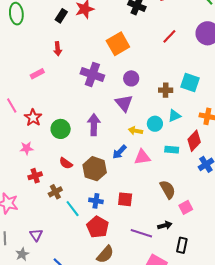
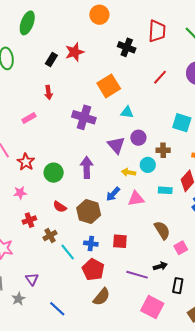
purple circle: (131, 78) -> (138, 138), moved
brown cross: (166, 90) -> (163, 150), moved
cyan triangle: (174, 116) -> (127, 112), moved, turned 32

